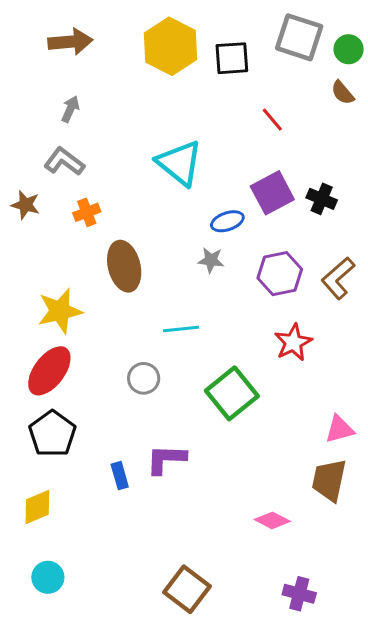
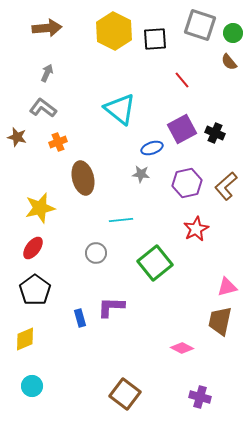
red ellipse: (49, 371) -> (33, 248), size x0.7

